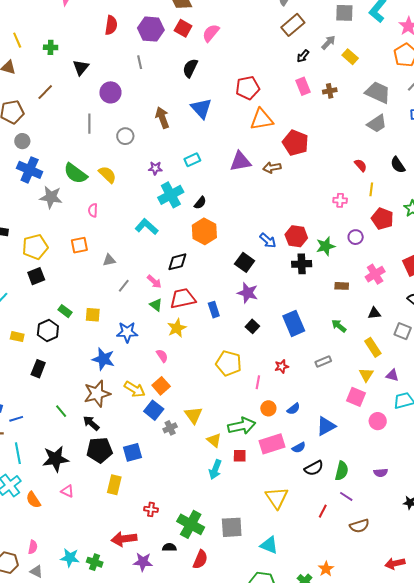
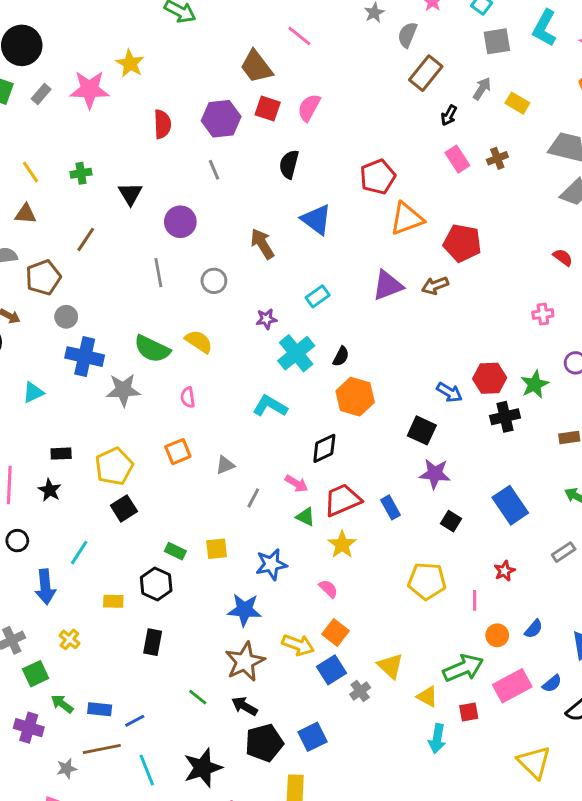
blue square: (154, 410) -> (332, 670), turned 30

